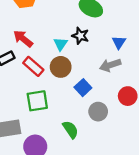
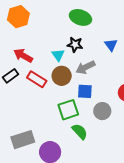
gray arrow: (110, 65) -> (85, 67), moved
blue square: (83, 88) -> (85, 91), turned -35
green square: (37, 101) -> (68, 110), moved

